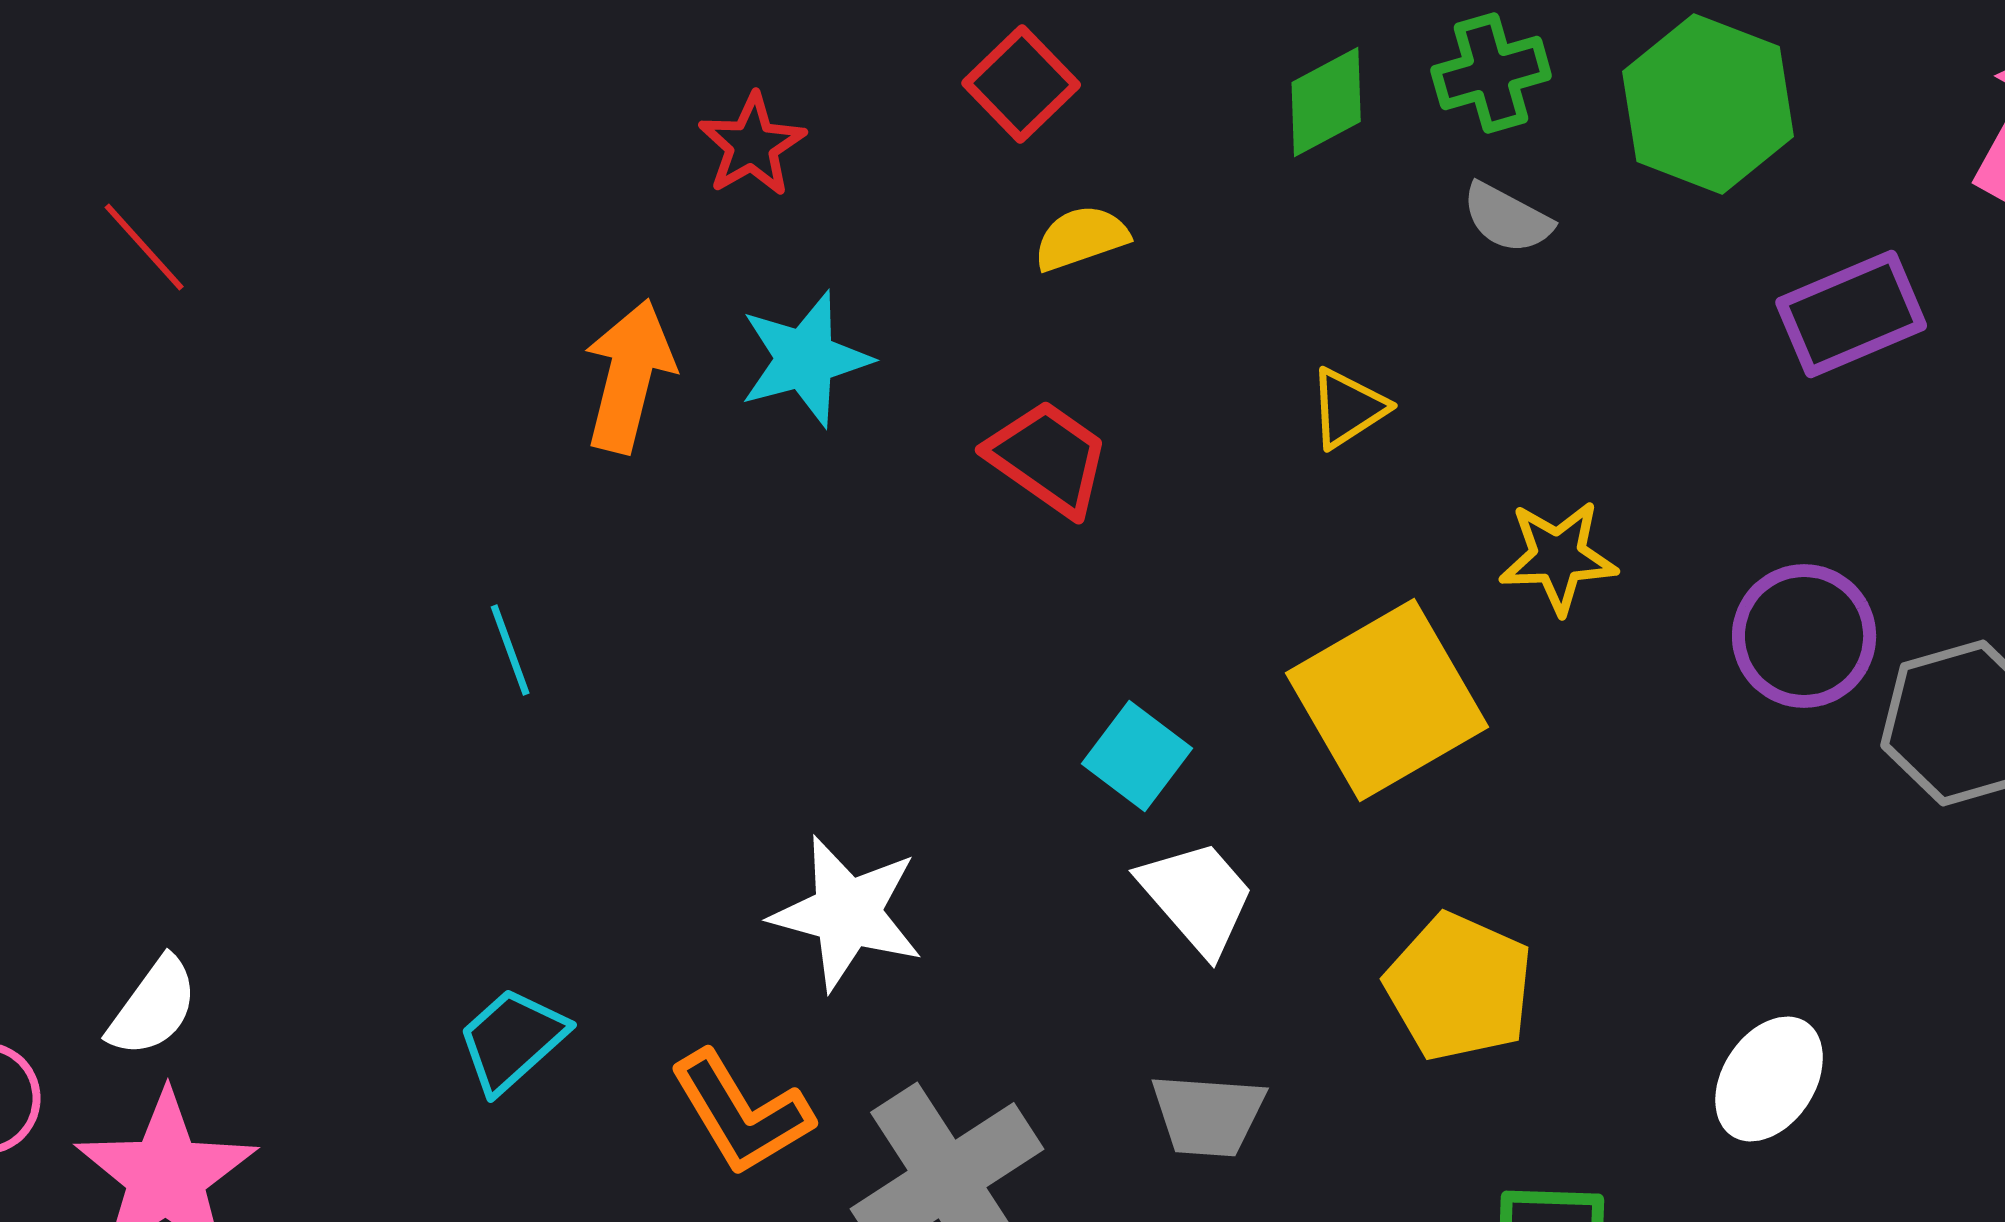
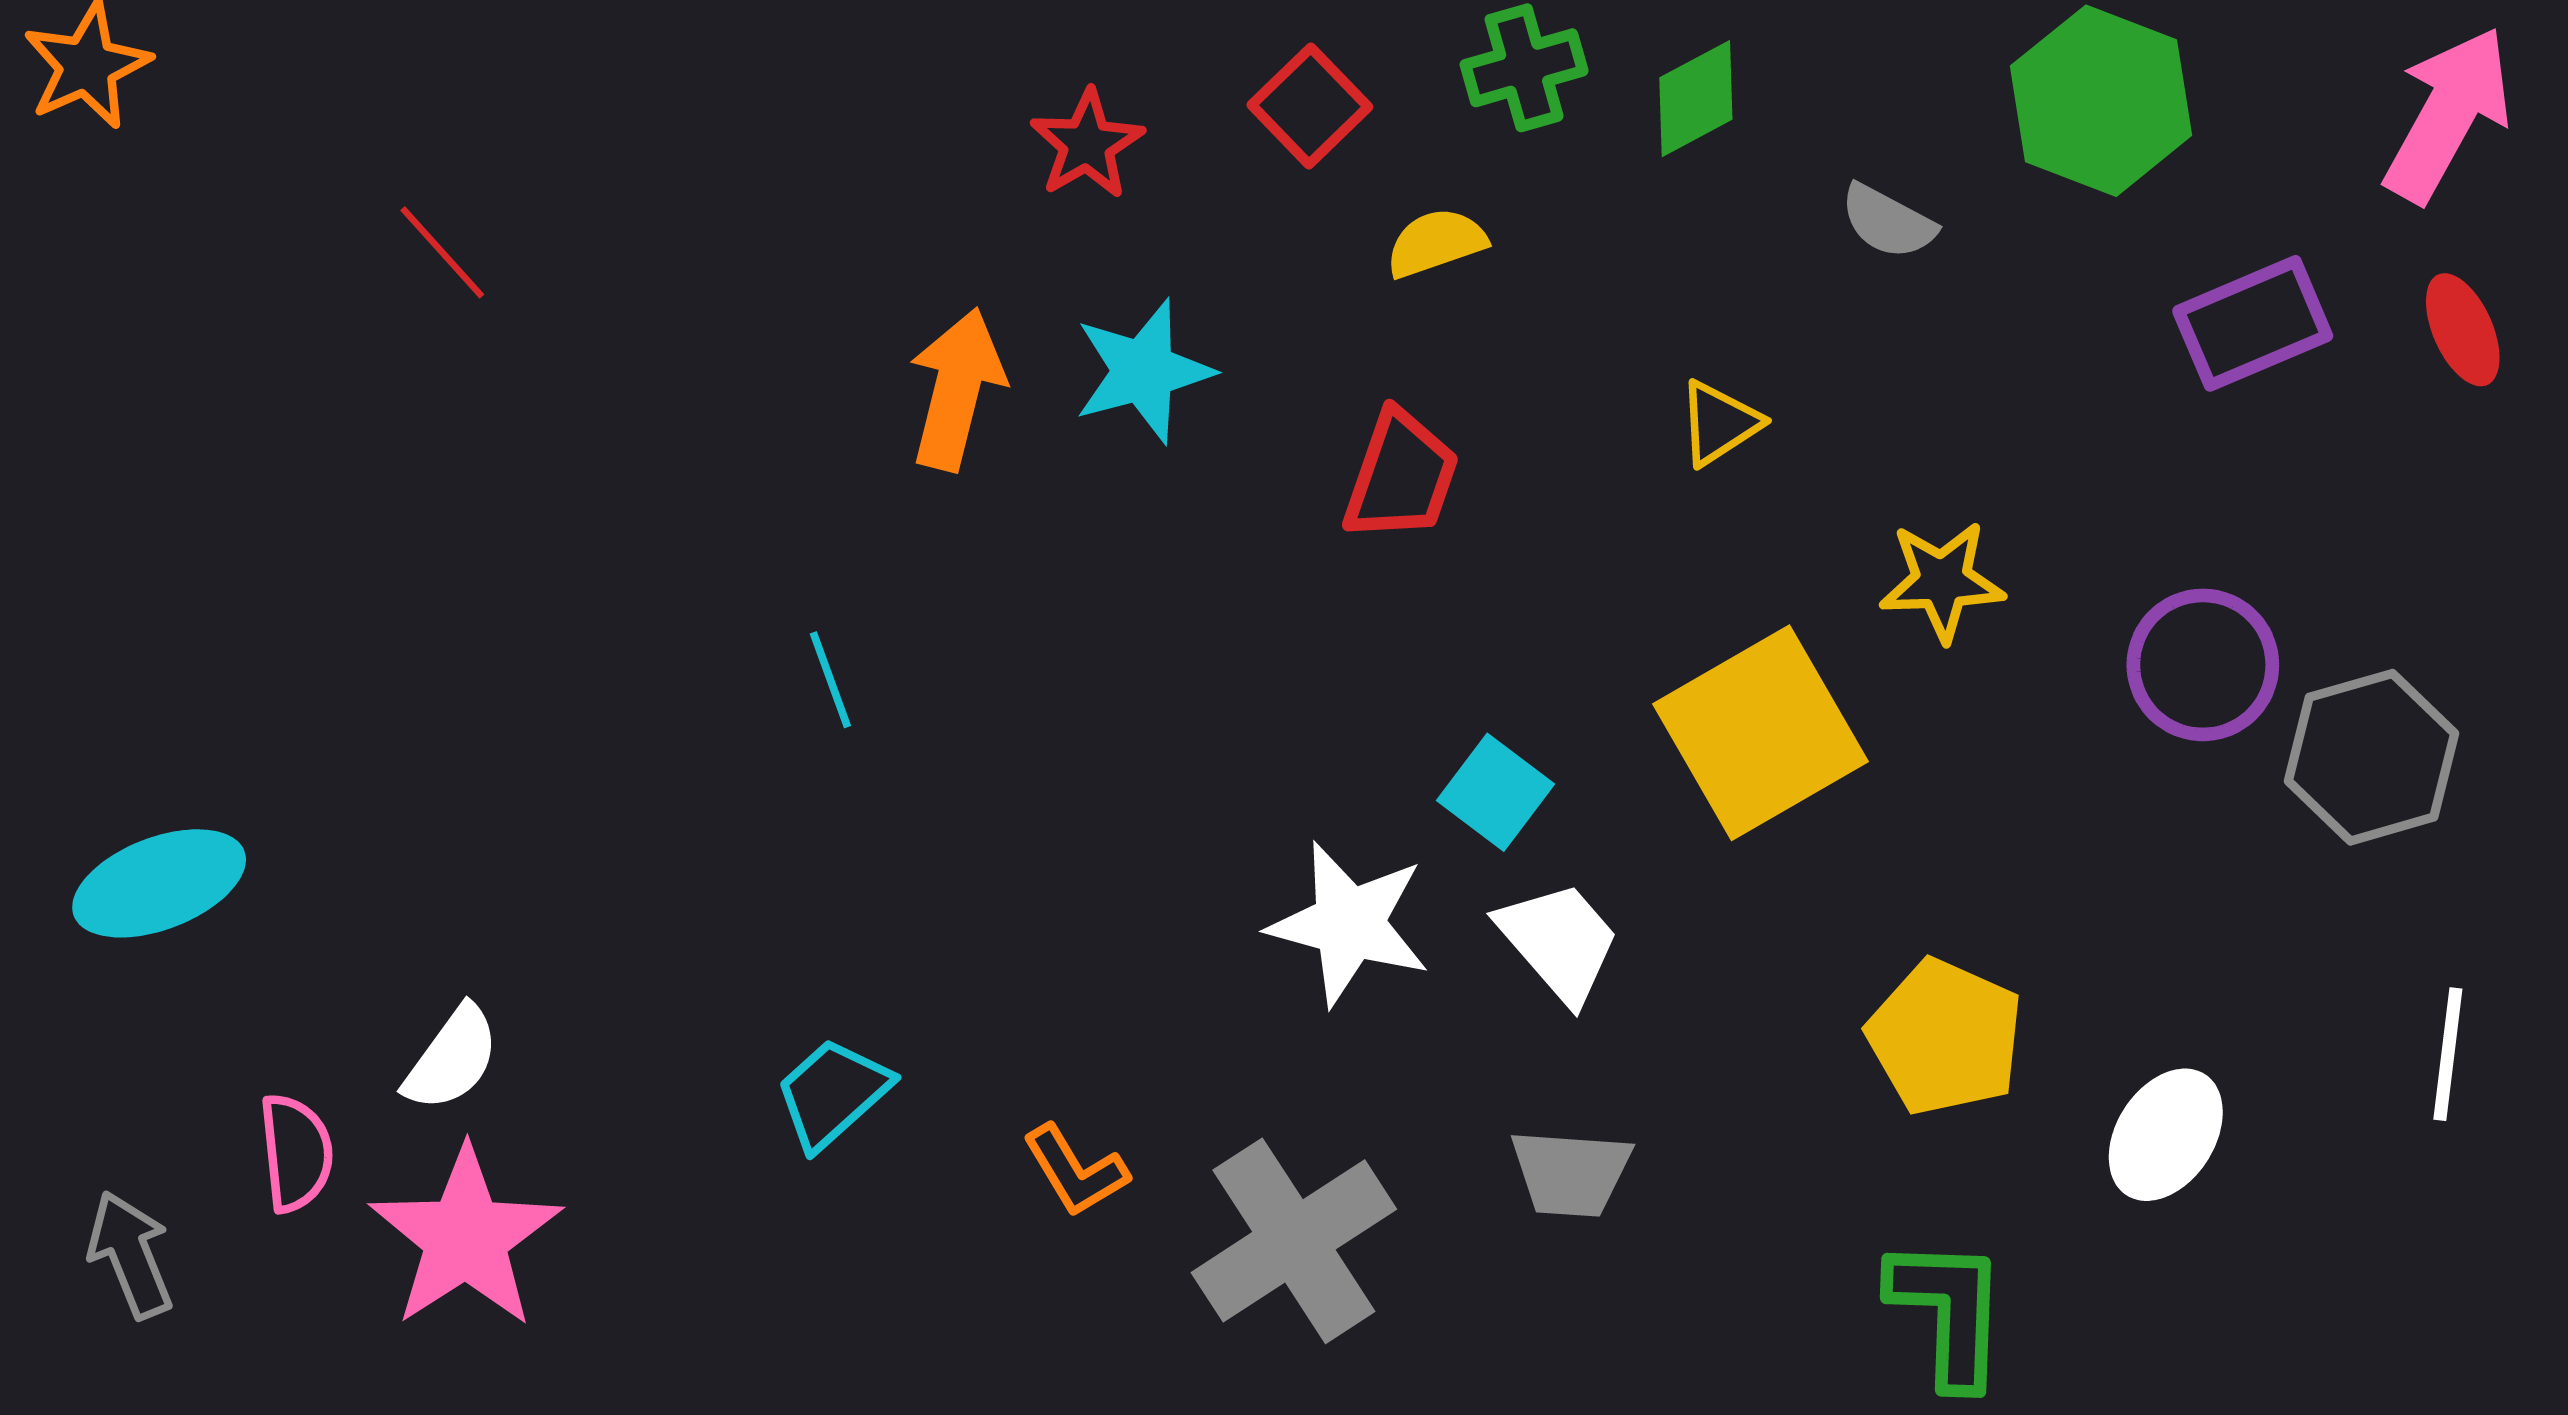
green cross: (1491, 73) -> (1524, 68), moved
red square: (1021, 84) -> (1310, 106), moved
red trapezoid: (1048, 458) -> (1401, 476), turned 74
white star: (847, 913) -> (1349, 924), moved
yellow pentagon: (1459, 987) -> (1945, 1037), moved
orange L-shape: (741, 1113) -> (1075, 1171), size x0.7

